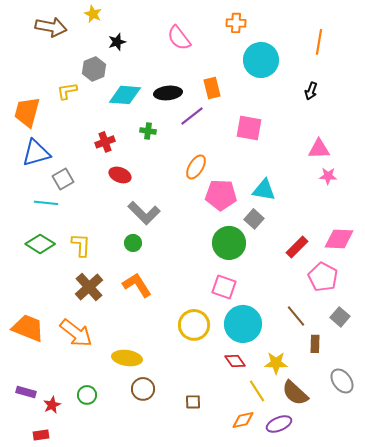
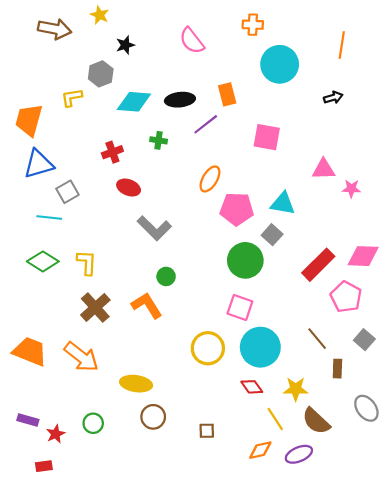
black arrow: (311, 91) -> (333, 98), turned -126
pink triangle: (319, 149) -> (324, 169), moved
green circle: (133, 243) -> (166, 276), moved
red rectangle: (297, 247) -> (318, 265), size x1.4

